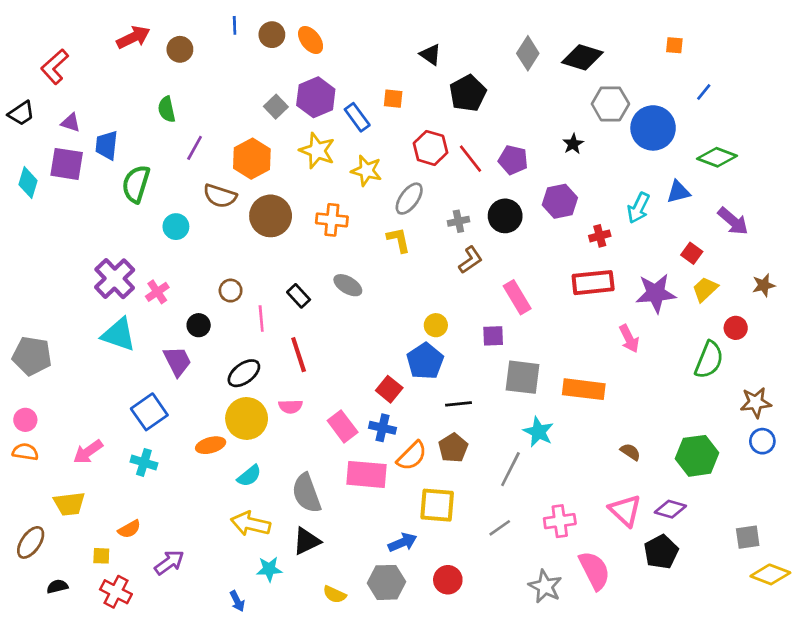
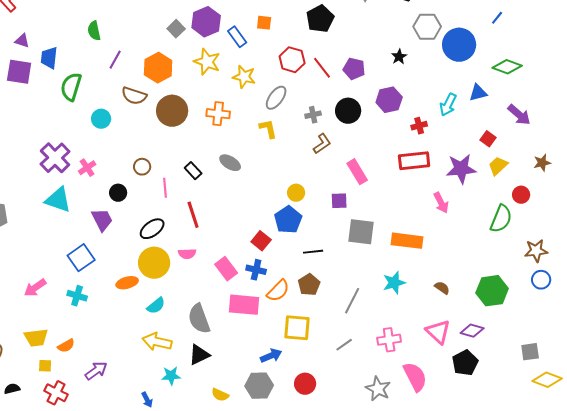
cyan star: (538, 432) -> (394, 283), moved, turned 30
yellow trapezoid: (69, 504) -> (36, 338), moved

